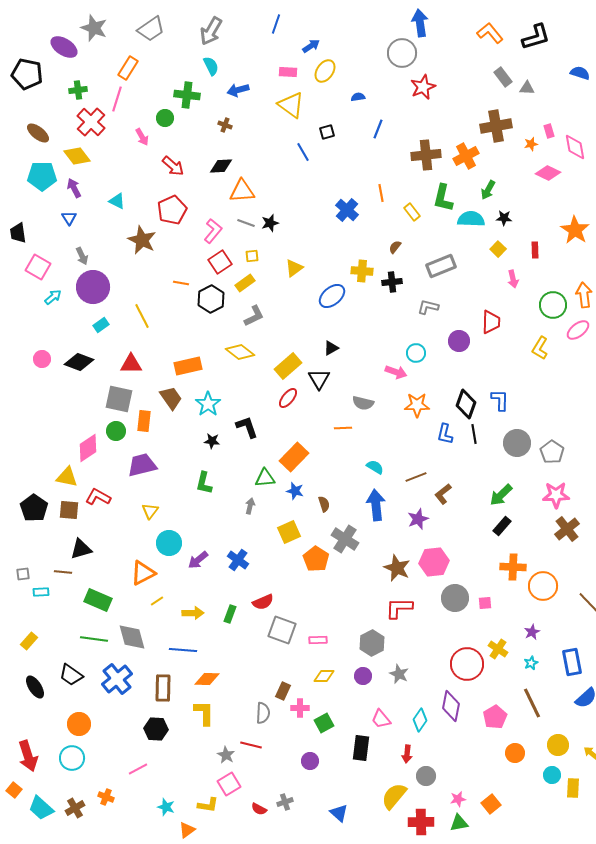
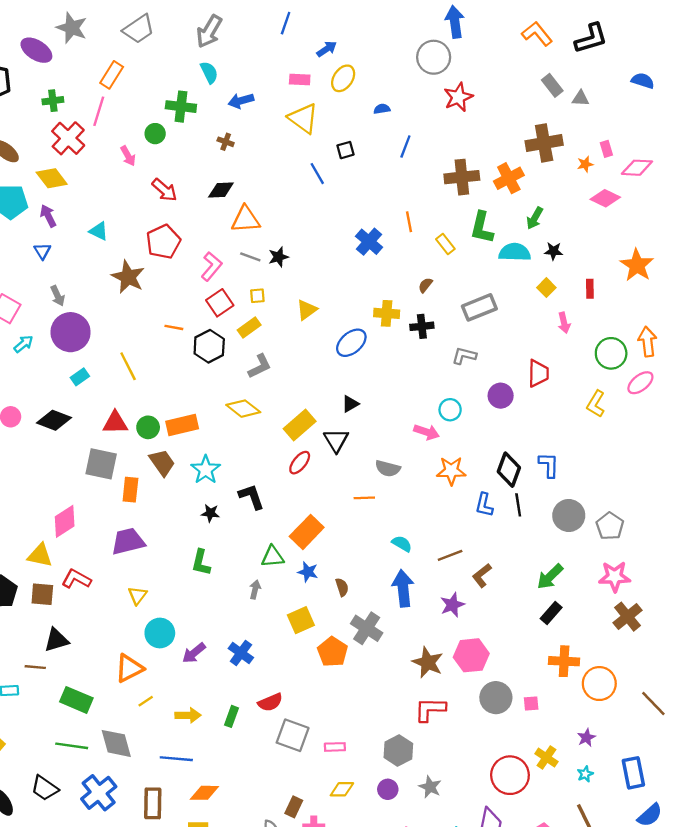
pink diamond: (575, 147) -> (637, 168), turned -76
green circle: (116, 431) -> (148, 427), moved

